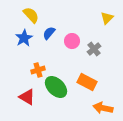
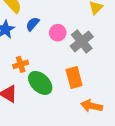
gray cross: (94, 49) -> (82, 41), size x1.5
orange rectangle: (87, 82) -> (74, 77), turned 48

